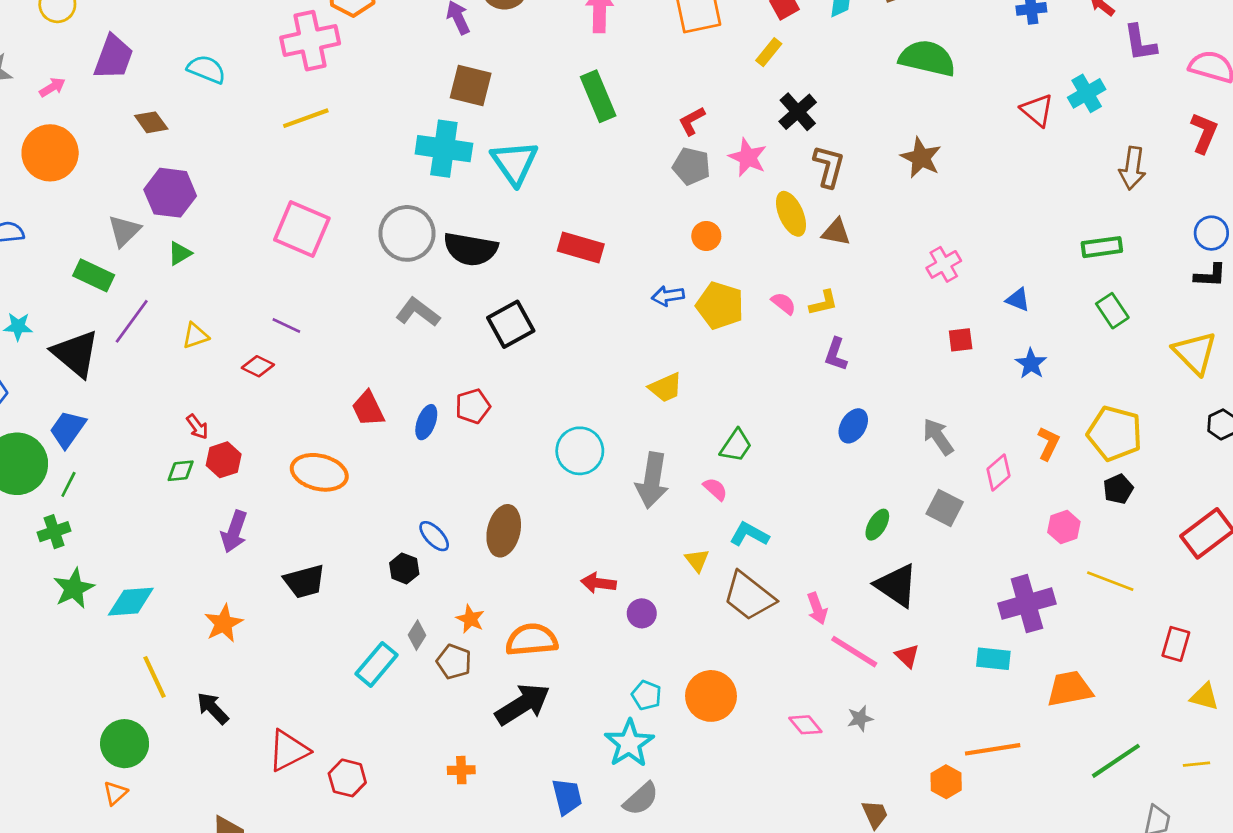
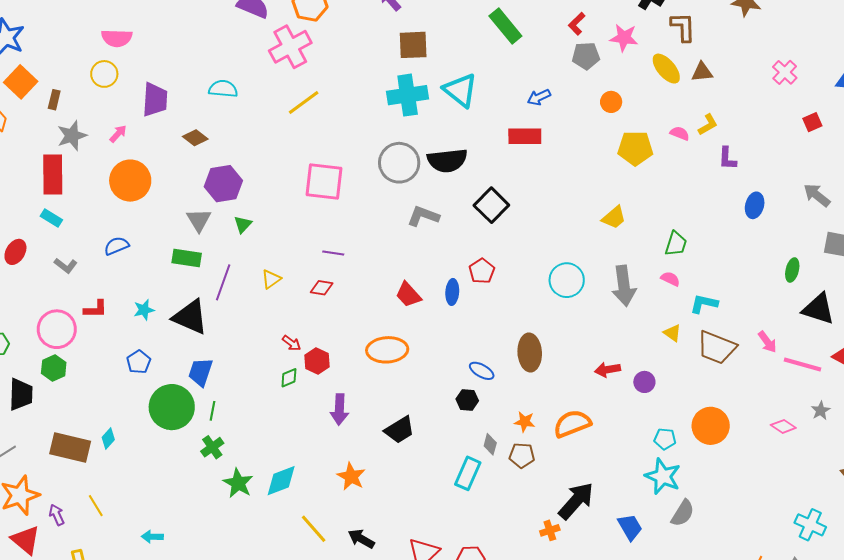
blue arrow: (668, 296) -> (539, 97), moved
black arrow: (523, 704) -> (576, 501), moved

